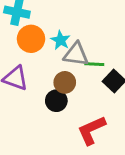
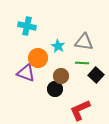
orange circle: (31, 39) -> (38, 58), moved
gray triangle: (76, 54) -> (84, 42), moved

